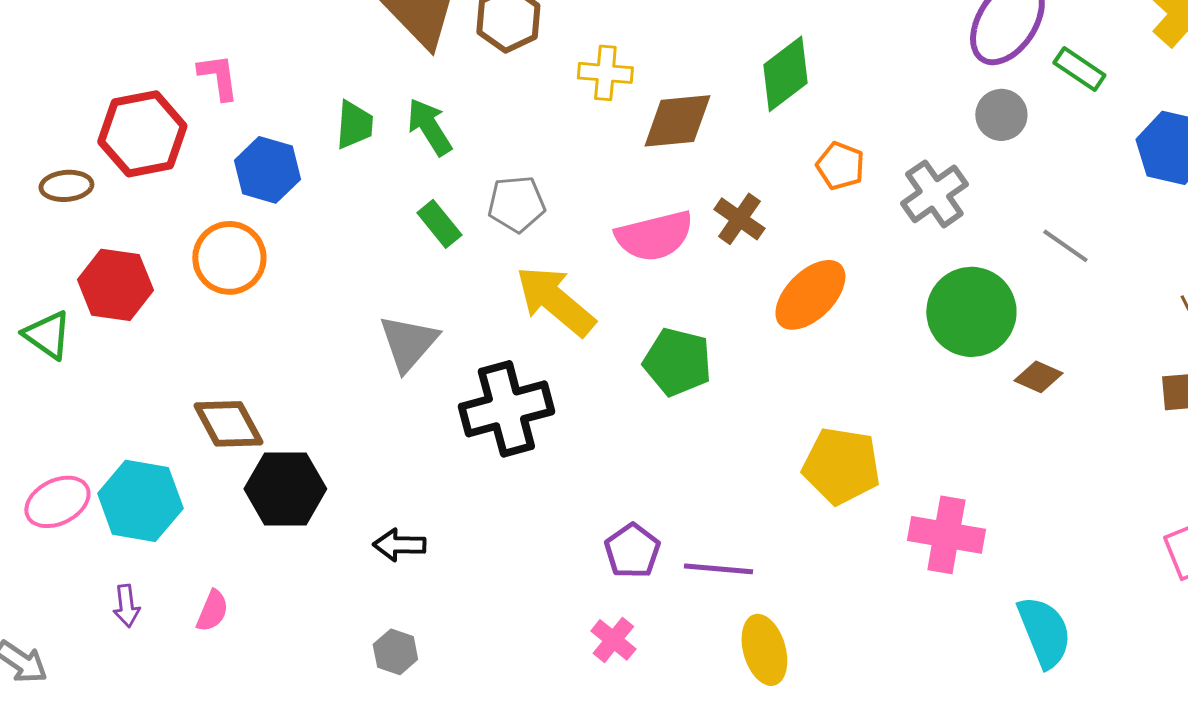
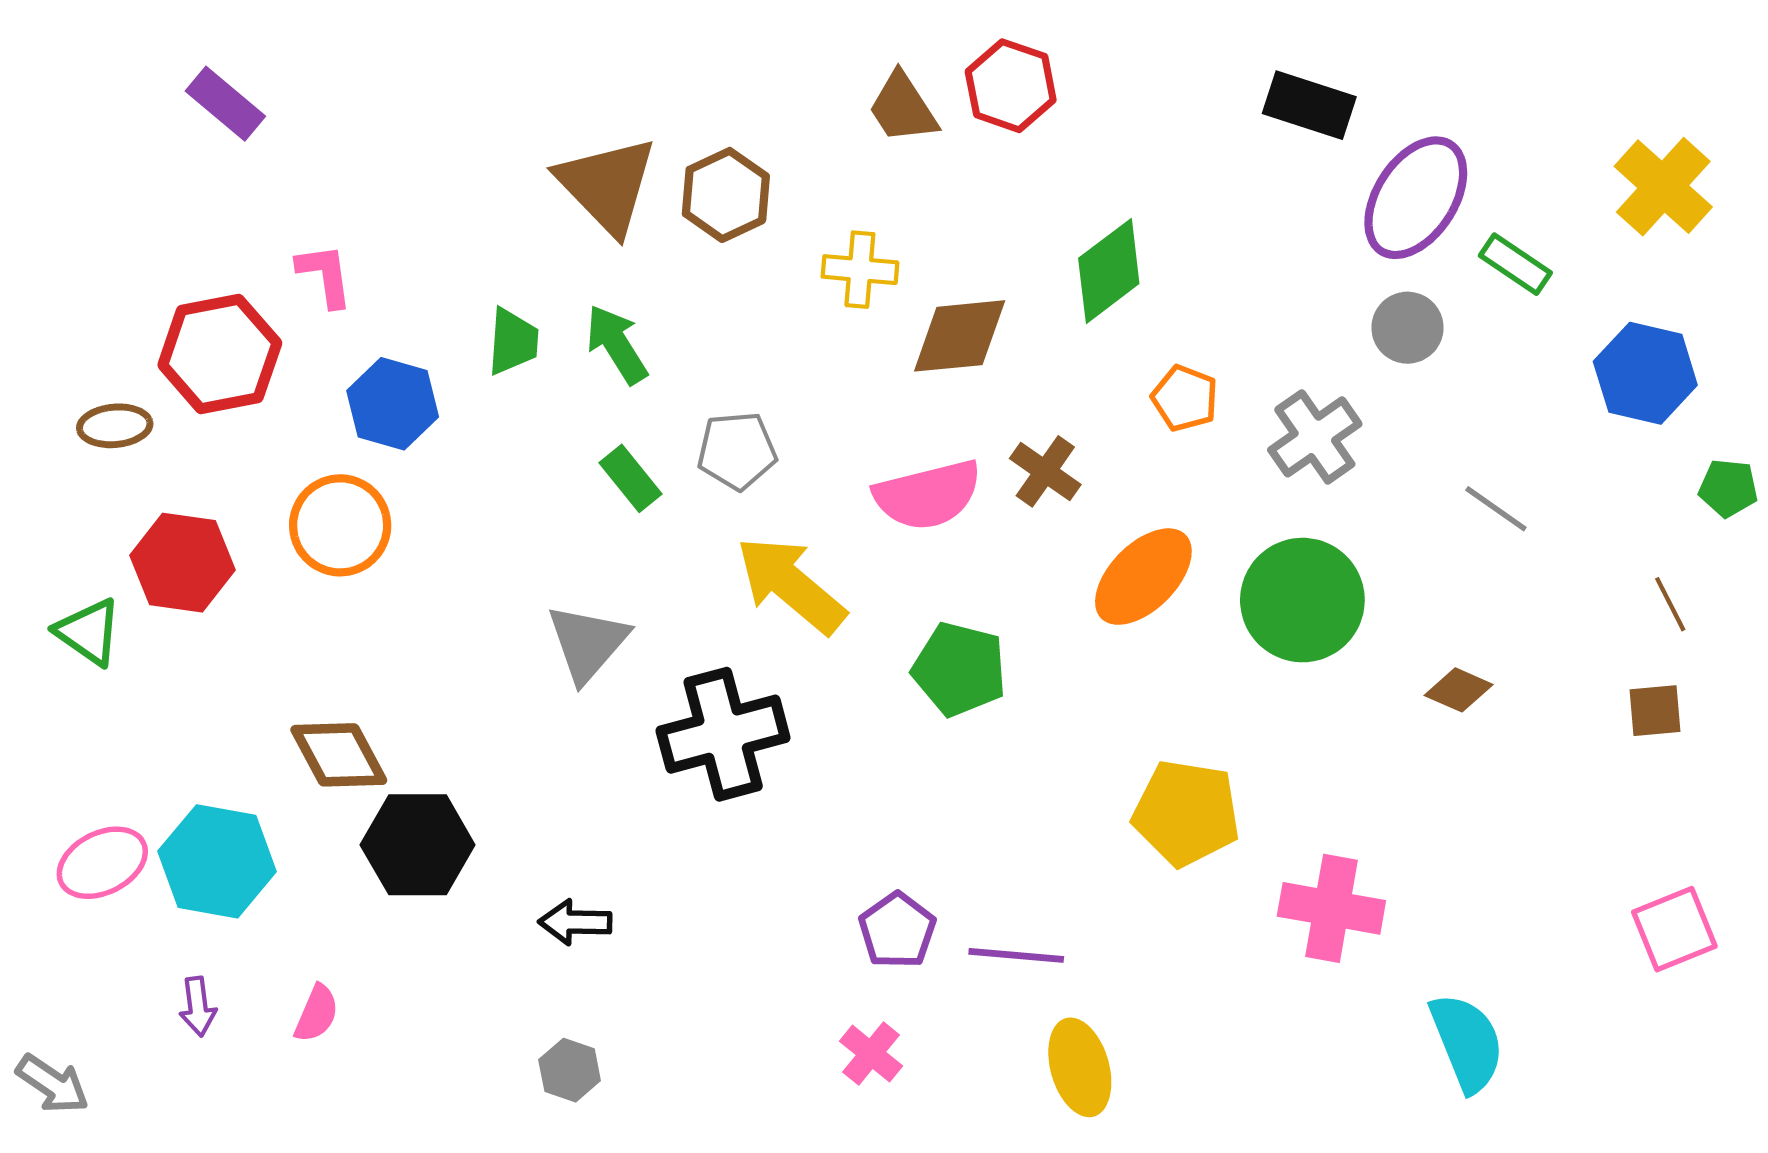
green circle: (971, 312) -> (1302, 600), moved

